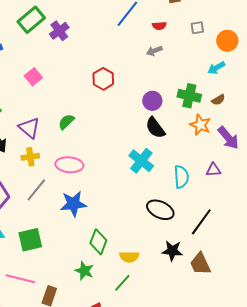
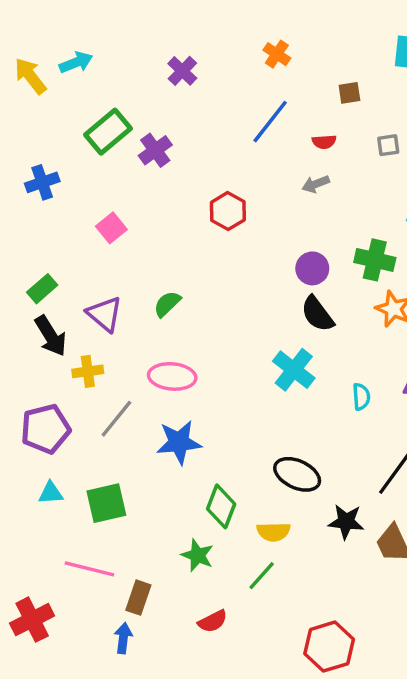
red hexagon: (103, 79) -> (228, 211), moved
yellow cross: (30, 157) -> (88, 371), moved
cyan semicircle: (181, 177) -> (361, 397), size x0.7
black ellipse: (160, 210) -> (297, 474), moved

